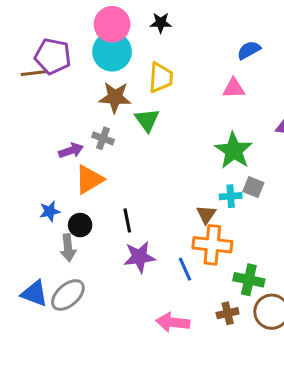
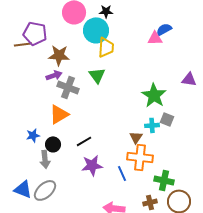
cyan circle: (112, 52) -> (96, 30), moved
pink triangle: (234, 88) -> (155, 38), moved
brown star: (115, 97) -> (59, 55), moved
gray cross: (103, 138) -> (68, 87), size x1.5
purple arrow: (71, 151) -> (54, 75), moved
black line: (127, 220) -> (84, 141), turned 70

